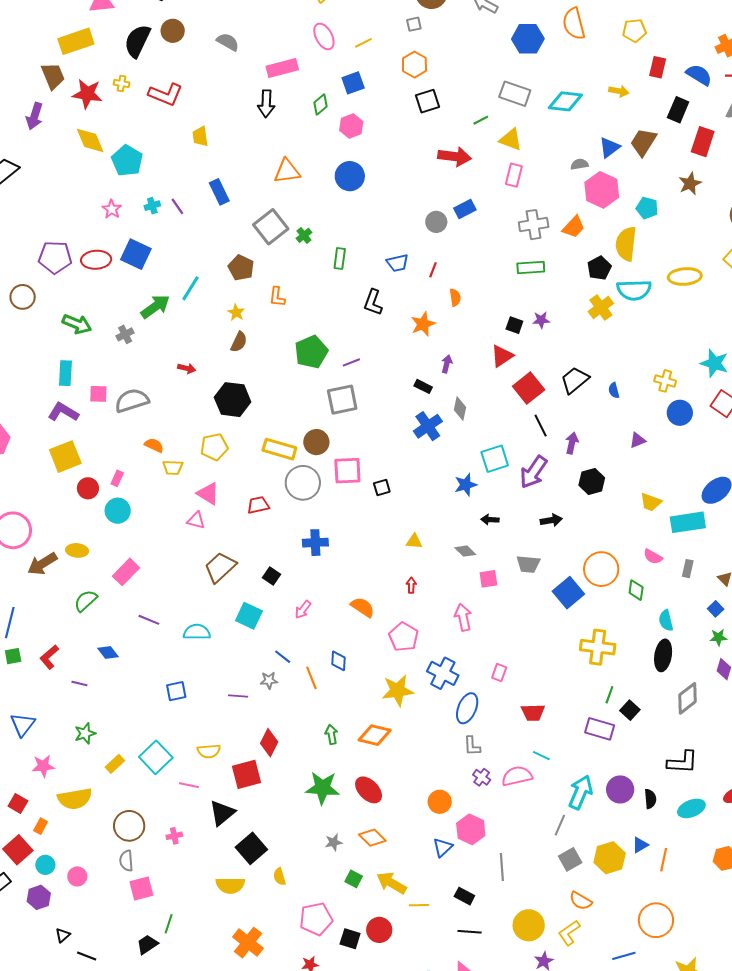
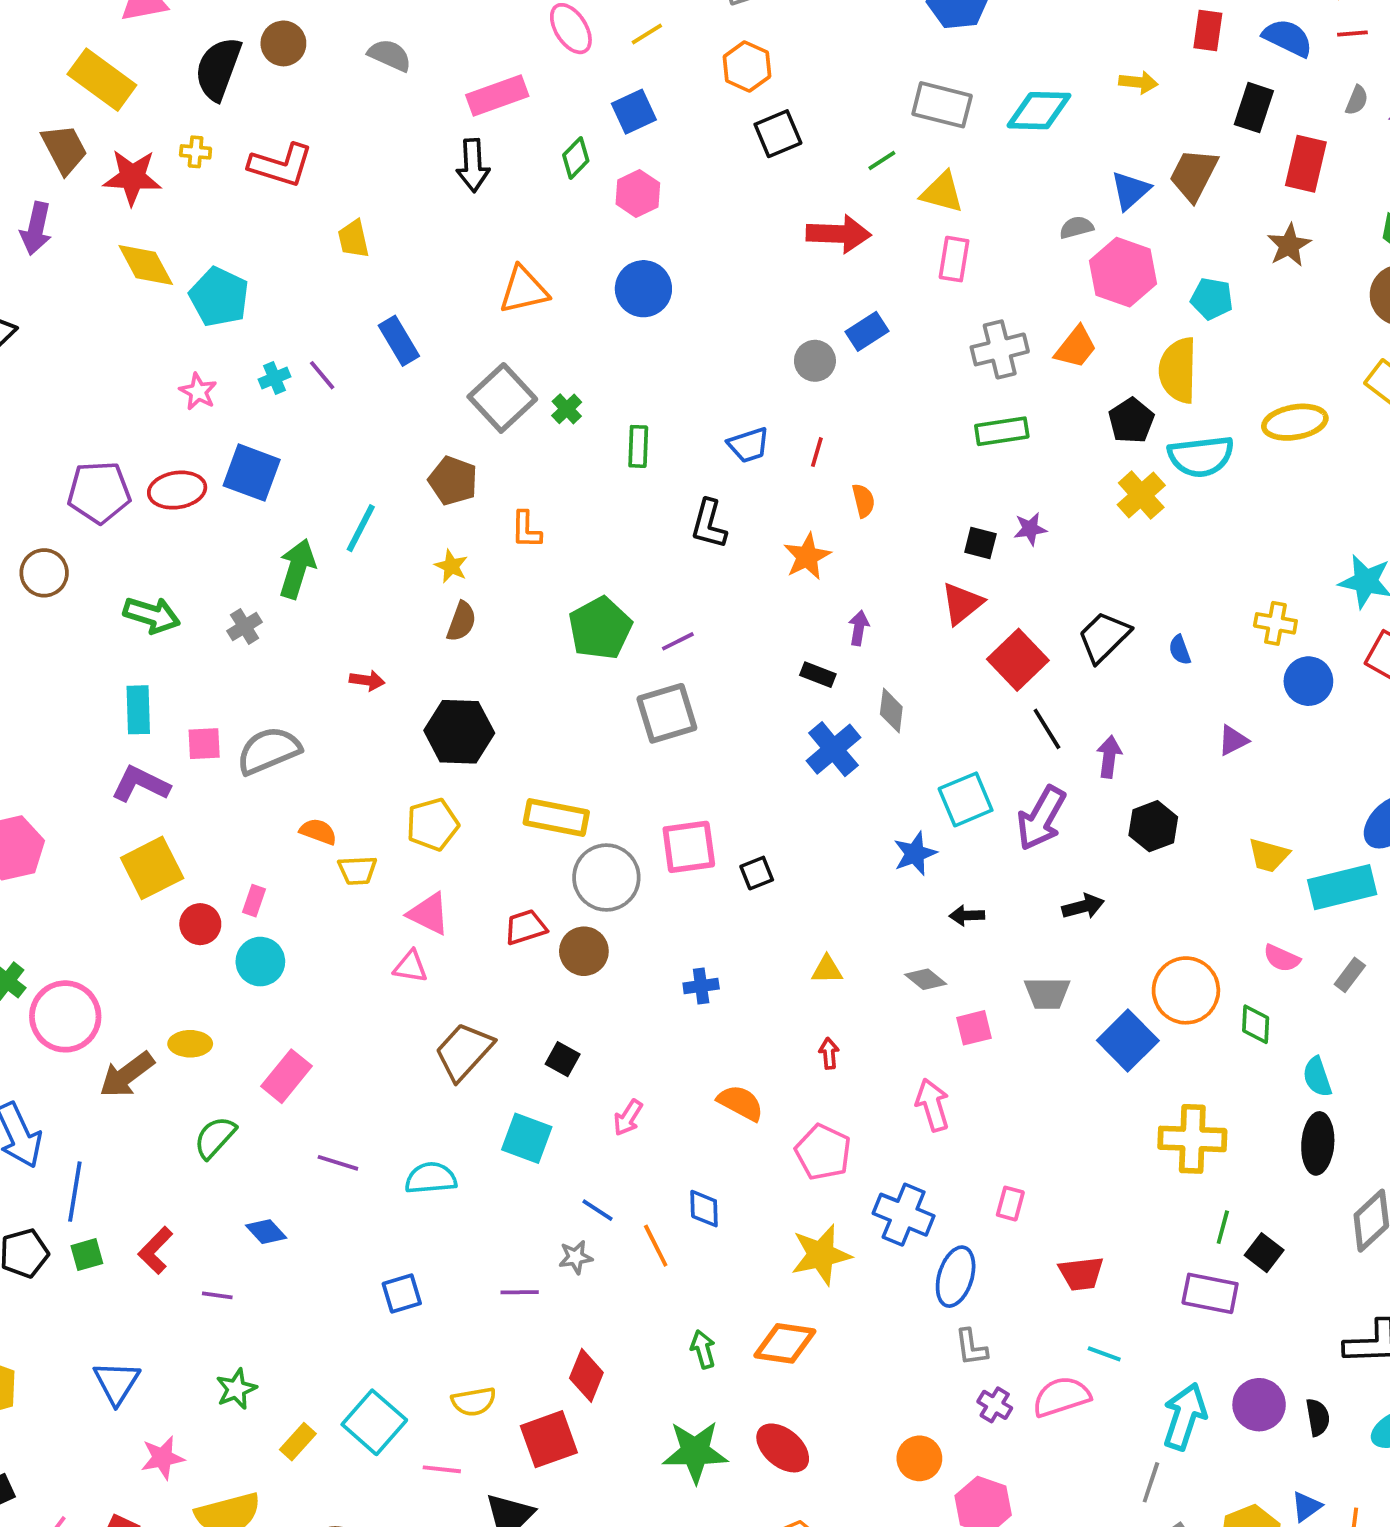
yellow rectangle: (76, 41) -> (102, 80), turned 60
green arrow: (155, 307) -> (297, 569), turned -32
brown circle: (316, 442) -> (584, 951), moved
blue cross: (315, 543) -> (701, 986), moved, size x0.7
gray rectangle: (688, 569) -> (1350, 975), turned 30

